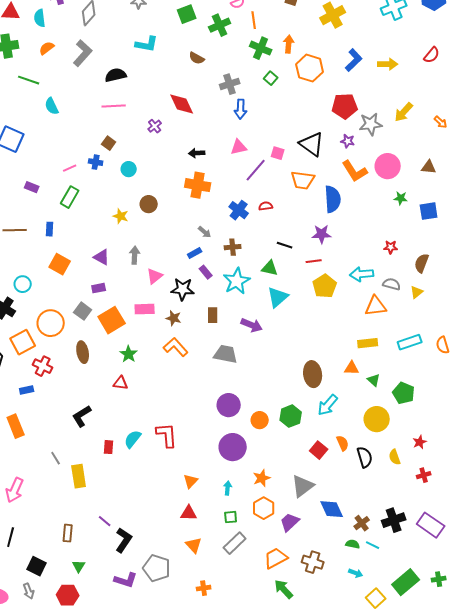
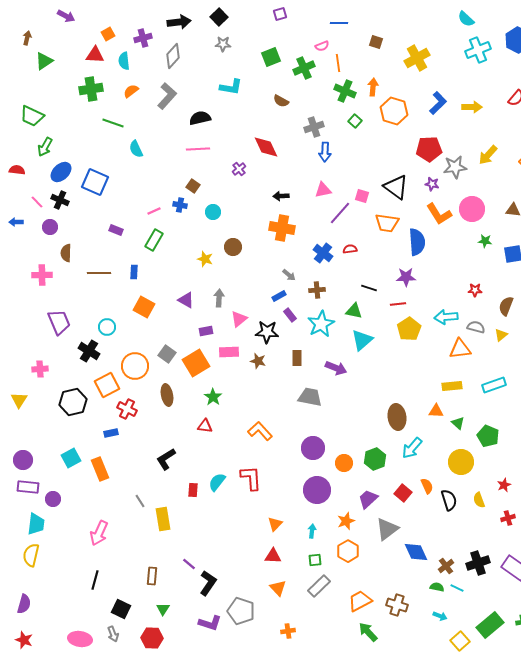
purple rectangle: (99, 288) -> (206, 331), moved
orange L-shape: (176, 347) -> (260, 431), moved
purple trapezoid: (290, 522) -> (368, 499), moved

